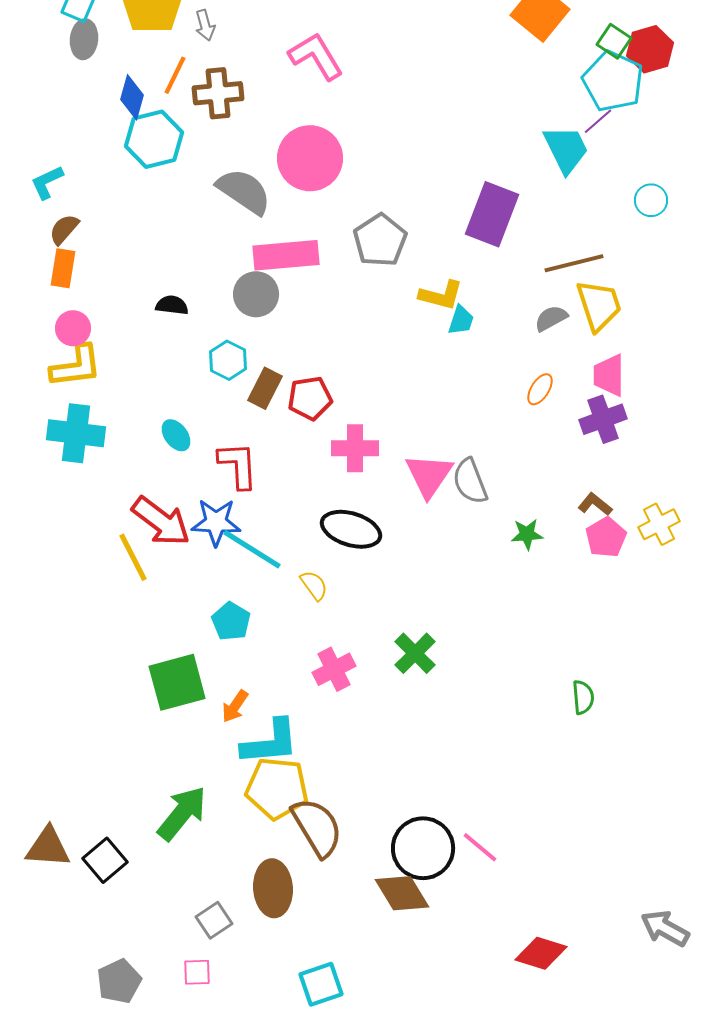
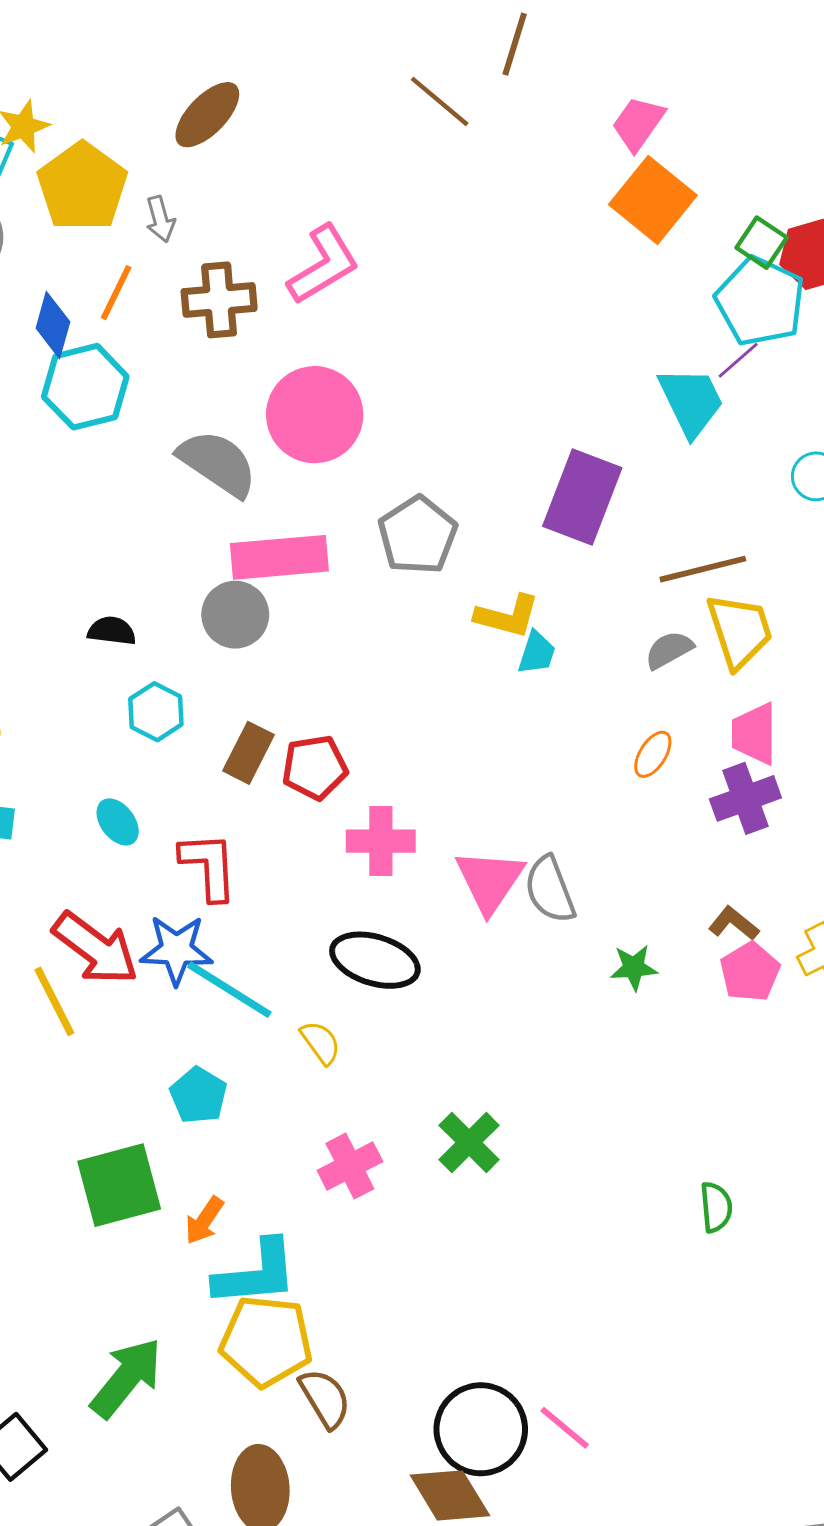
pink L-shape: (316, 56) -> (323, 265), turned 90
brown cross: (218, 93) -> (219, 300), moved
cyan hexagon: (228, 360) -> (156, 712), moved
brown semicircle: (317, 827) -> (325, 1398), size x0.7

